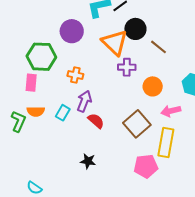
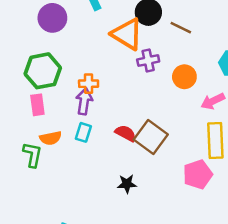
purple circle: (72, 31) -> (52, 18), moved
purple arrow: (84, 101) -> (84, 101), moved
brown square: (137, 124) -> (151, 137), moved

